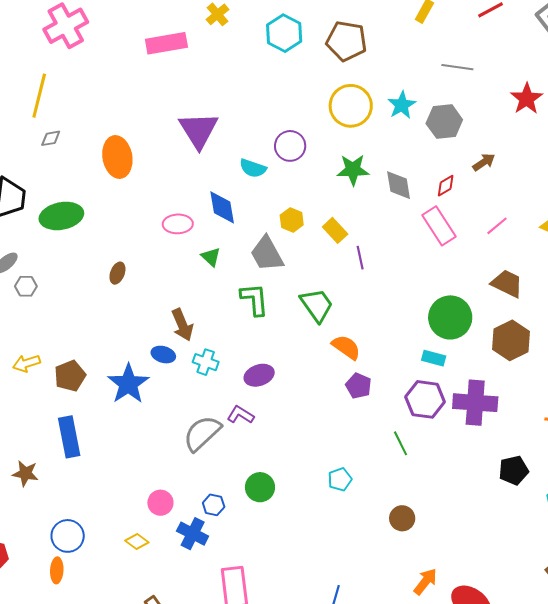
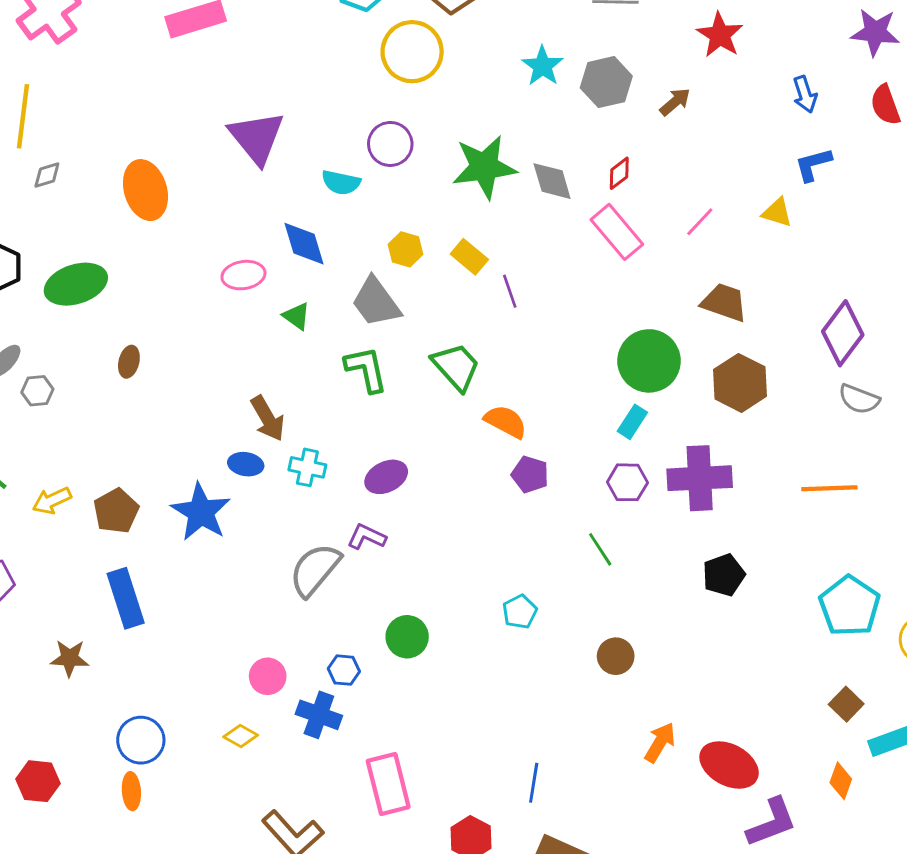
yellow circle: (351, 106) -> (412, 52), moved
brown arrow: (484, 162) -> (675, 102), moved
green star: (353, 170) -> (484, 167), size x1.4
brown ellipse: (117, 273) -> (129, 362), moved
cyan rectangle: (434, 358) -> (632, 422), turned -65
purple hexagon: (425, 399) -> (627, 482), size x0.7
black pentagon: (514, 470) -> (724, 575), moved

